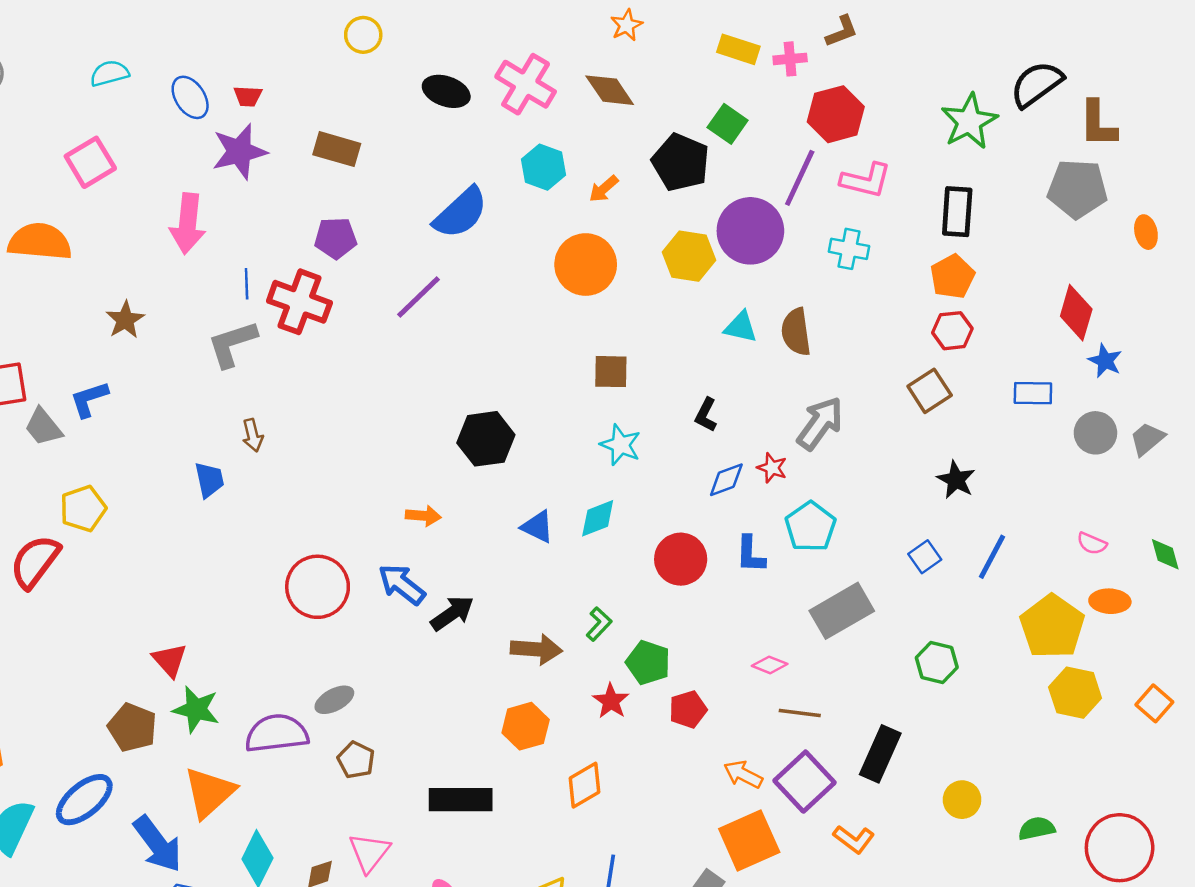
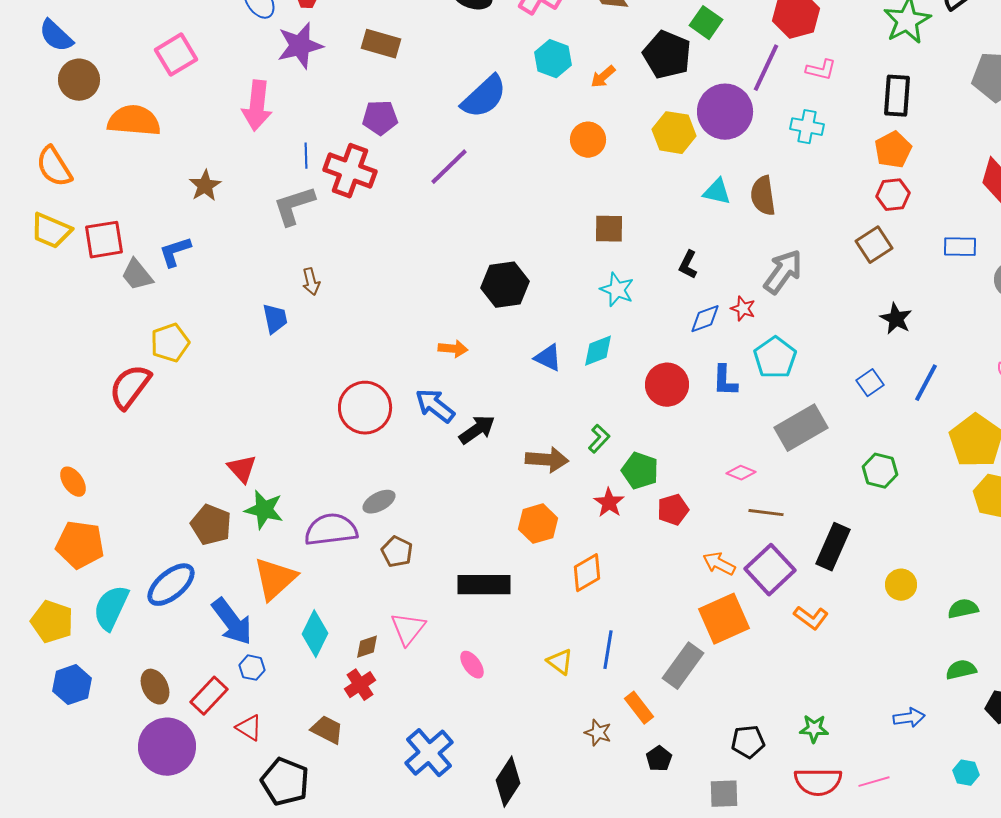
pink L-shape: (866, 180) -> (821, 70), size x0.7
orange circle: (586, 265) -> (588, 140), size x0.7

